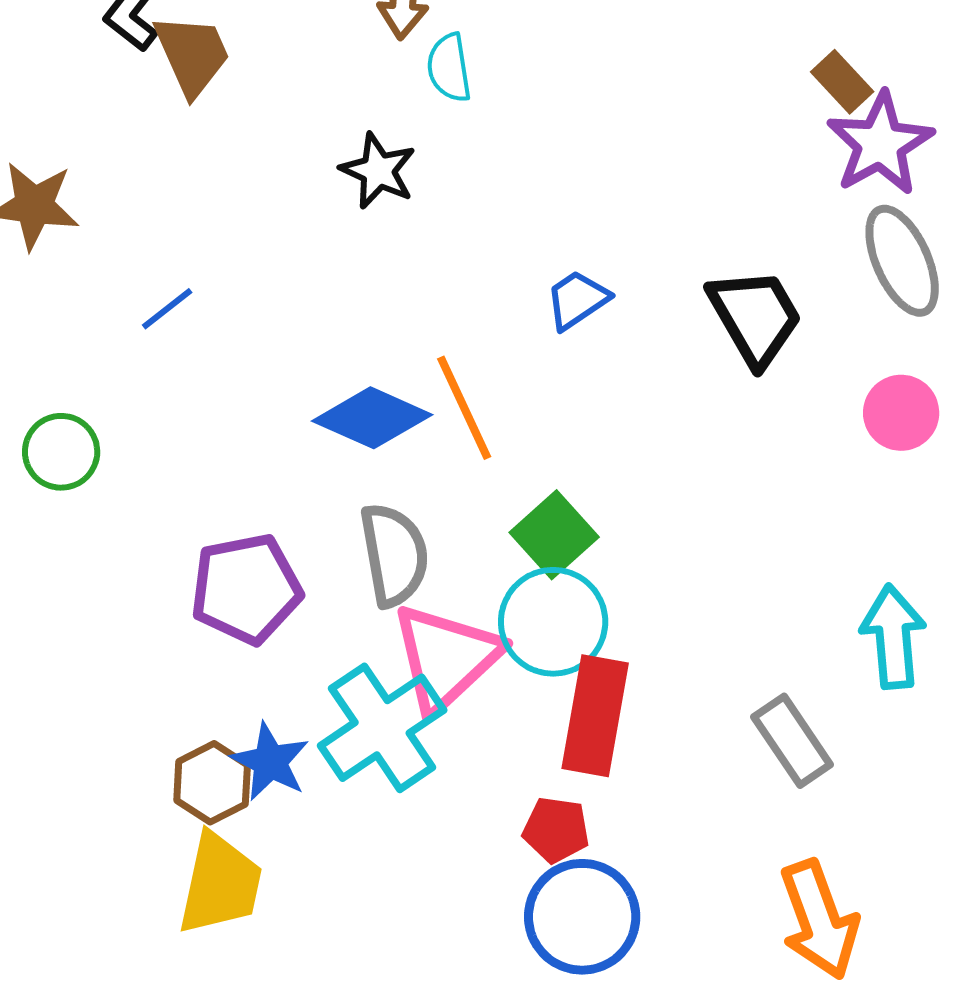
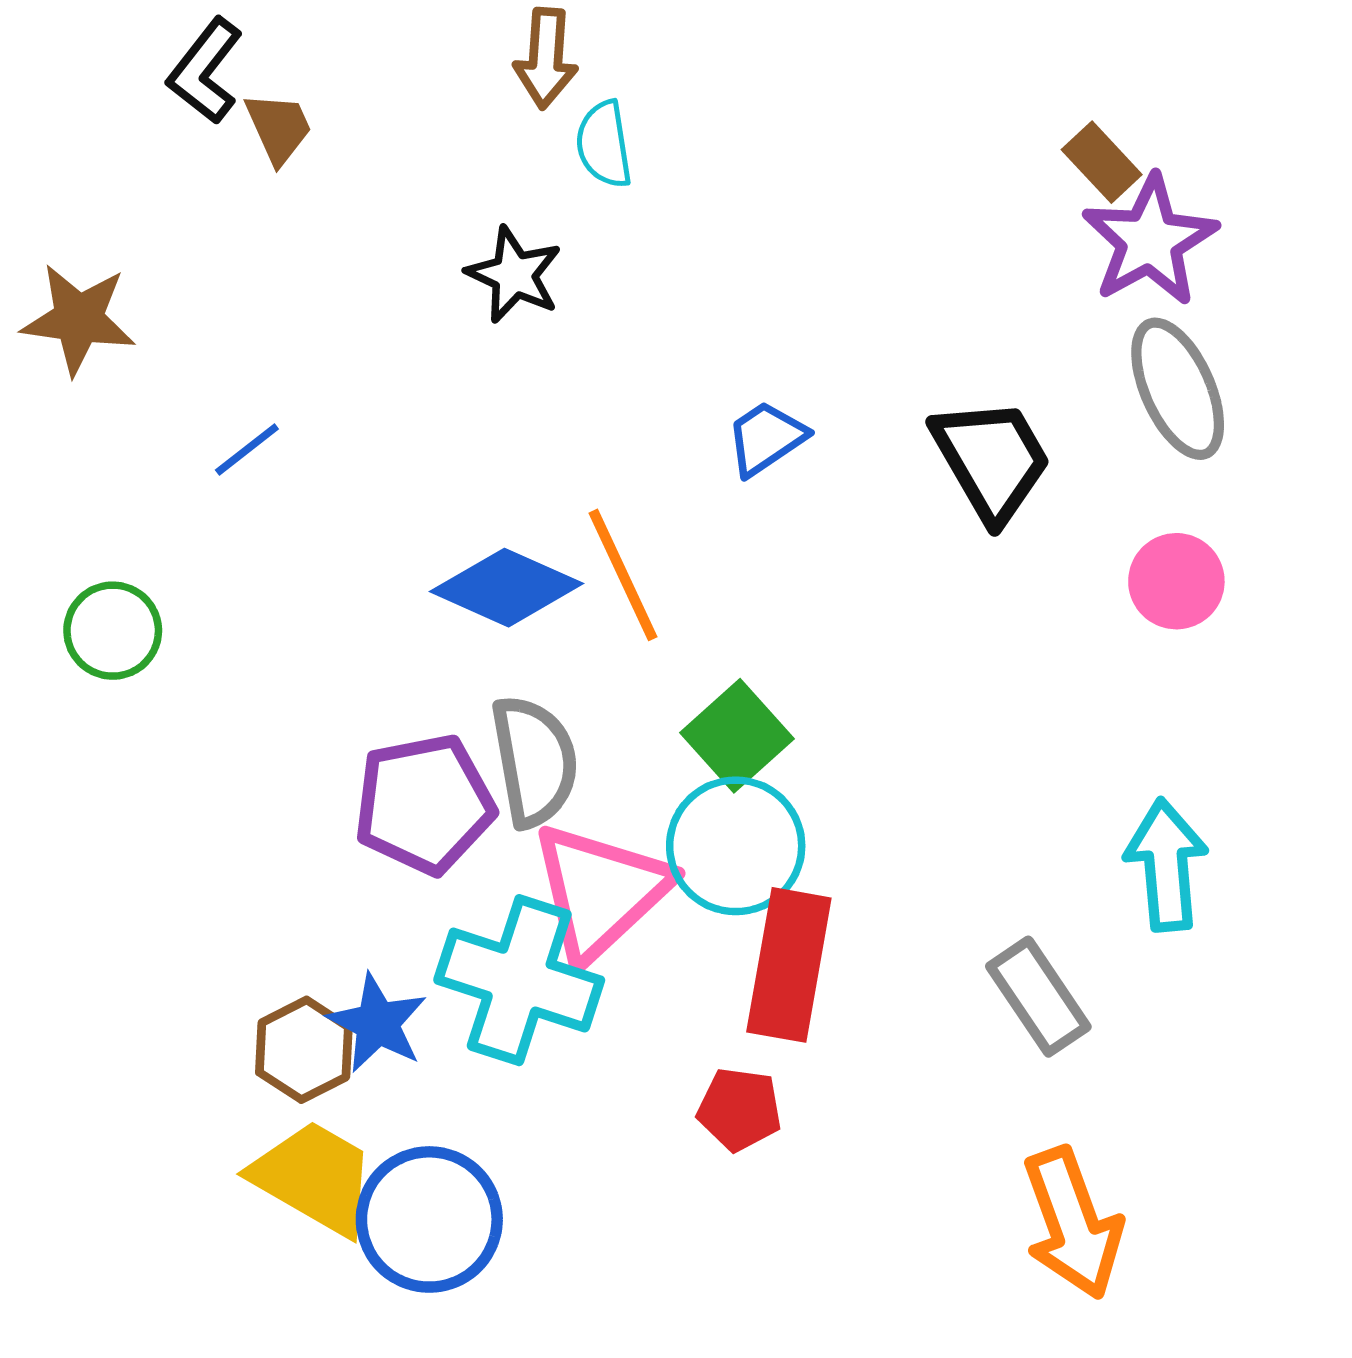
brown trapezoid: (192, 55) -> (279, 128), size x0.7
purple pentagon: (246, 589) -> (424, 804), moved
cyan cross: (382, 728) -> (519, 980), turned -38
yellow trapezoid: (220, 884) -> (314, 1178), turned -72
blue circle: (582, 917) -> (429, 1219), moved

